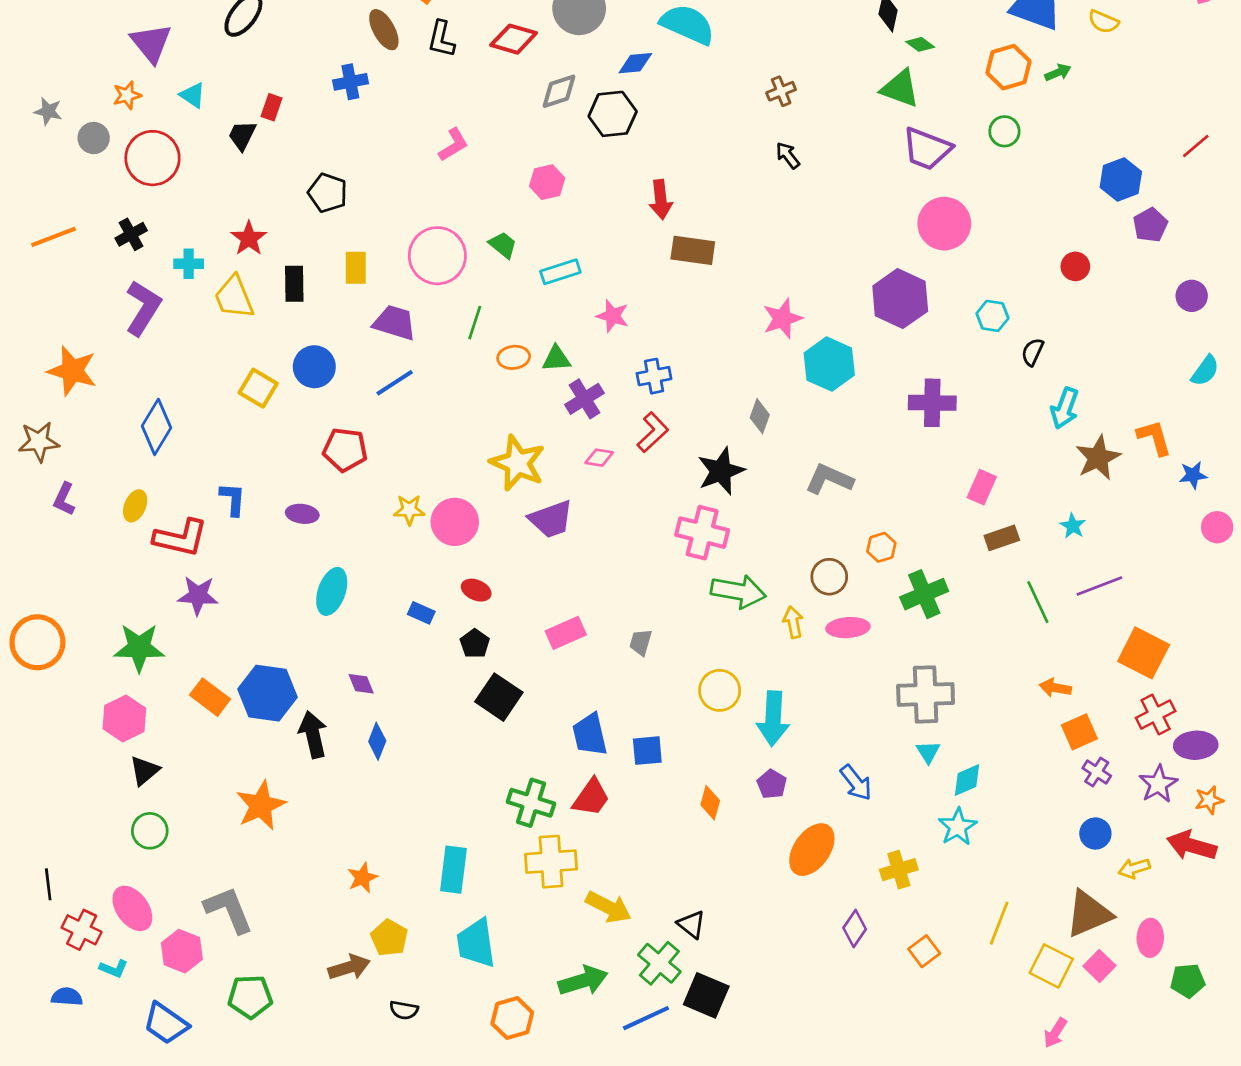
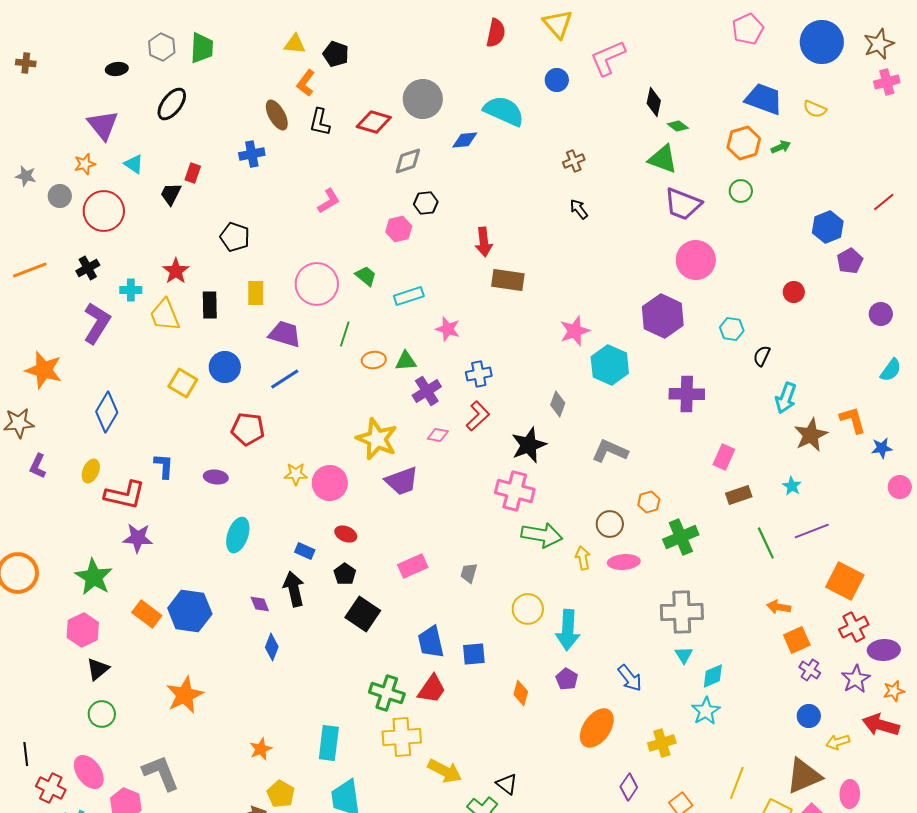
black hexagon: (613, 114) -> (426, 203), moved, size x0.7
green star: (139, 648) -> (94, 577), turned 30
black arrow: (313, 735) -> (294, 589), moved

